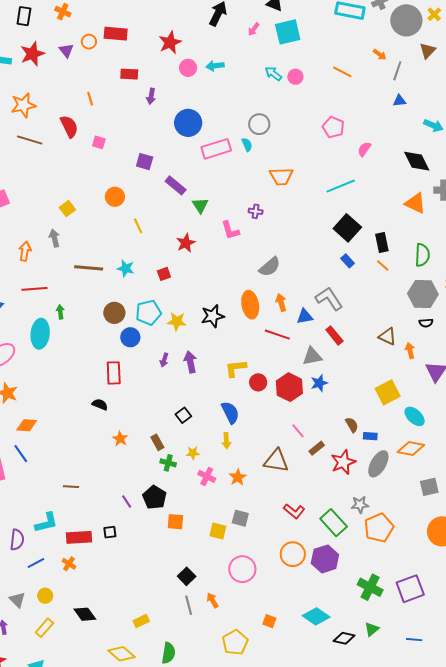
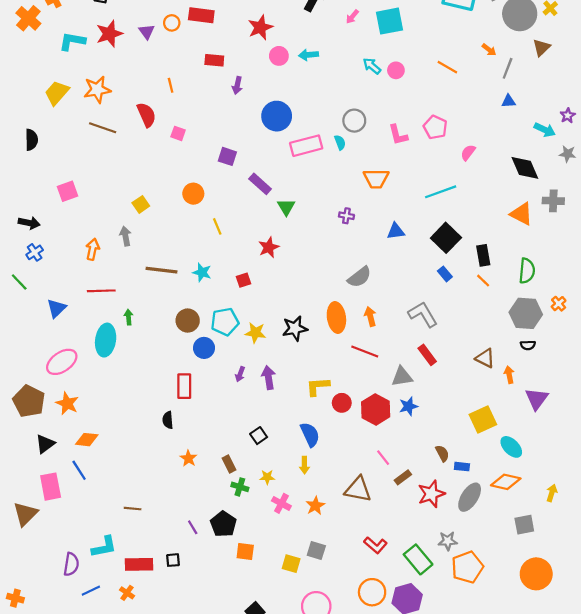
pink L-shape: (230, 230) -> (398, 135), moved
blue triangle: (305, 317) -> (396, 231), moved
black semicircle: (100, 404) -> (168, 420), turned -119

